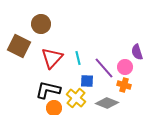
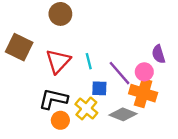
brown circle: (41, 24) -> (60, 14), moved
orange cross: (124, 85) -> (143, 93), size x1.6

